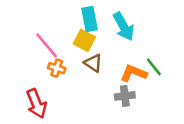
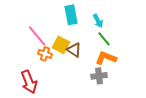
cyan arrow: (124, 26) -> (98, 21), size x0.6
yellow square: (84, 40) -> (61, 45), moved
green line: (154, 67) -> (104, 39), moved

